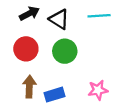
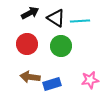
cyan line: (99, 16) -> (80, 21), moved
brown arrow: (29, 87) -> (30, 77), turned -84

